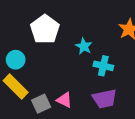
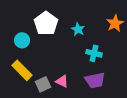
cyan star: (84, 46) -> (78, 29), moved
cyan circle: (16, 60) -> (22, 40), moved

